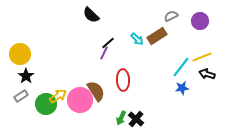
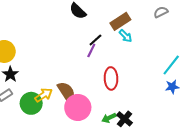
brown rectangle: (157, 36) -> (120, 21), moved
brown semicircle: (96, 91) -> (66, 92), moved
pink circle: (80, 100) -> (78, 107), moved
green arrow: (121, 118) -> (109, 118), turned 40

